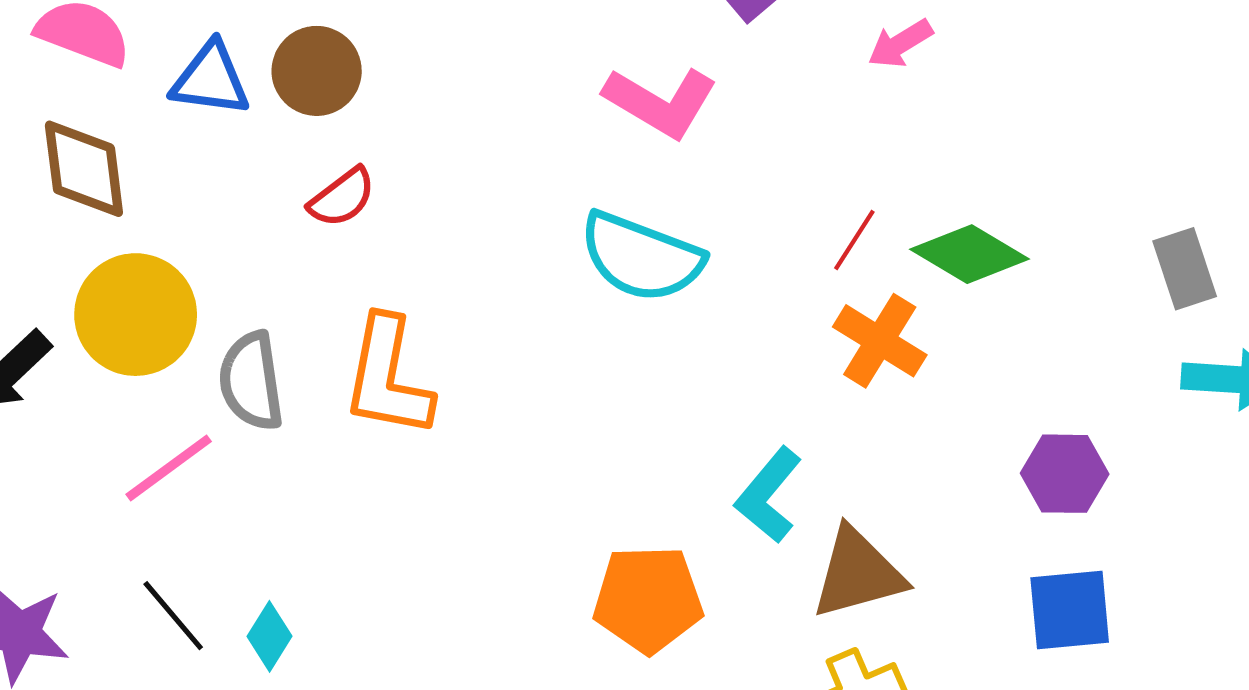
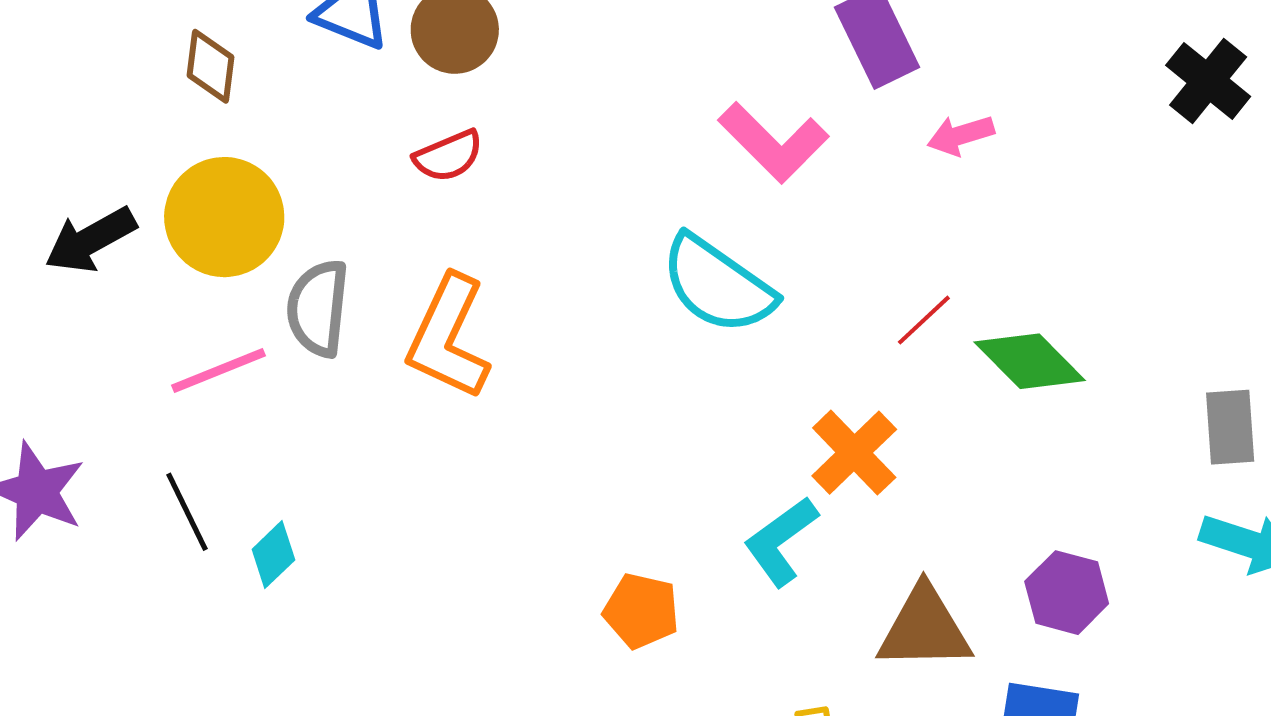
pink arrow: (900, 44) -> (961, 135), moved
brown diamond: (84, 169) -> (210, 66), size x0.7
orange cross: (880, 341) -> (854, 453), moved
brown triangle: (858, 573) -> (924, 628), moved
orange pentagon: (648, 599) -> (641, 611), size x0.7

